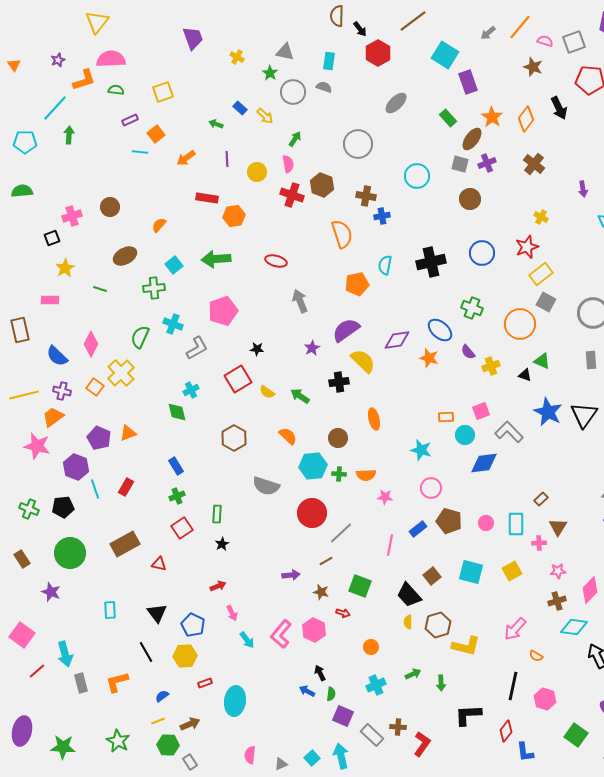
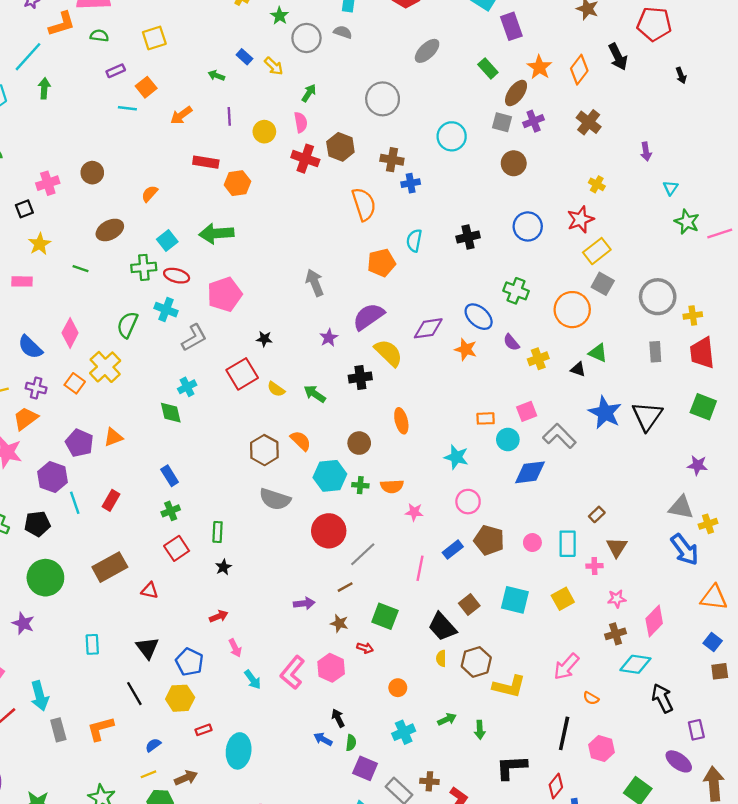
red ellipse: (276, 261) -> (177, 276), moved
black cross: (431, 262) -> (468, 237), size x0.7
brown hexagon: (234, 438) -> (264, 450), moved

